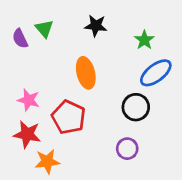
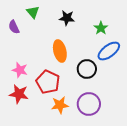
green triangle: (44, 29) -> (33, 12), moved
black circle: (136, 107) -> (87, 69), moved
purple circle: (127, 149) -> (89, 104), size x1.5
orange star: (47, 161) -> (60, 105), moved

